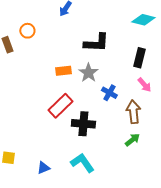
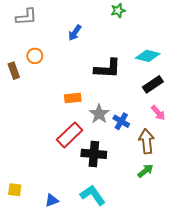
cyan diamond: (143, 20) -> (148, 56), moved
black rectangle: (139, 58) -> (153, 84), turned 42
gray star: (88, 73) -> (99, 114), moved

